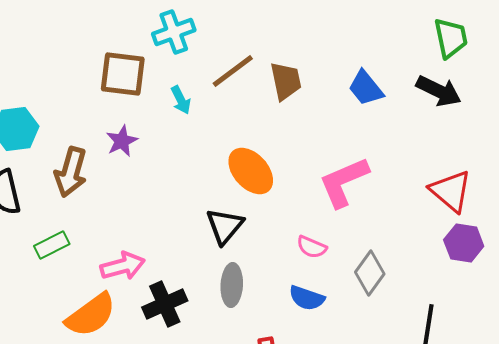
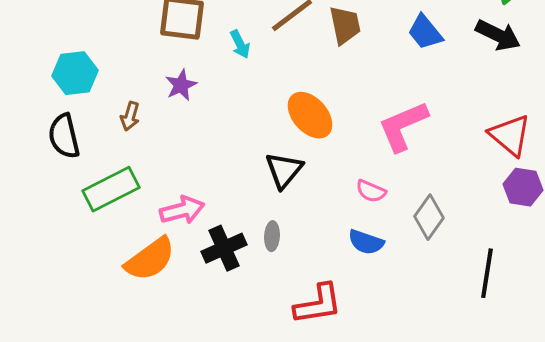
brown arrow: (71, 172) -> (130, 116), size x0.6
green rectangle: (52, 245) -> (111, 189), size x1.6
gray ellipse: (232, 285) -> (272, 236), moved, size x0.7

